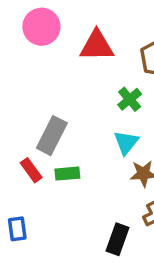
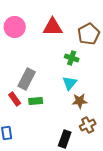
pink circle: (41, 27) -> (15, 27), moved
green cross: (130, 99) -> (72, 58), turned -32

